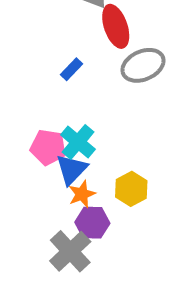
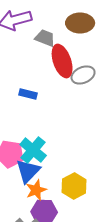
gray ellipse: (143, 65) -> (83, 75), moved, size x0.7
blue rectangle: (72, 69) -> (28, 94), turned 60

